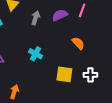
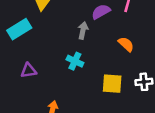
gray arrow: (36, 18) -> (83, 30), moved

